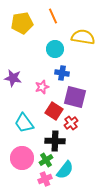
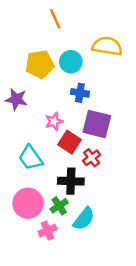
orange line: (53, 16) -> (55, 19), moved
yellow pentagon: (22, 23) -> (40, 64), moved
pink star: (42, 87) -> (54, 121), moved
pink cross: (45, 179) -> (47, 230), moved

